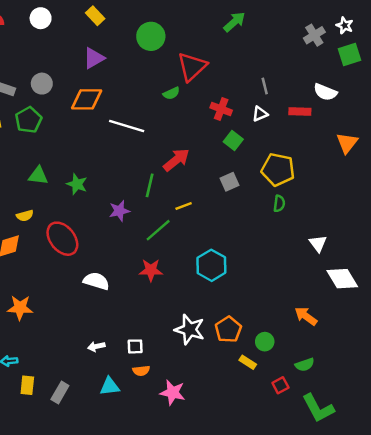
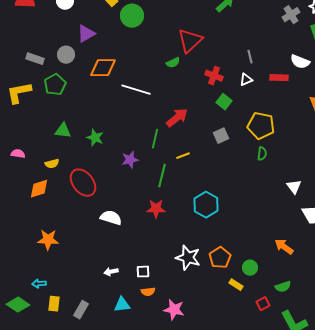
green circle: (151, 36) -> (132, 16), moved
purple triangle: (94, 58) -> (86, 34), moved
green line: (158, 230) -> (162, 176), turned -35

